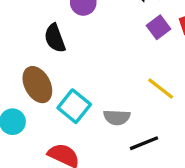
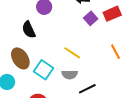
yellow line: (161, 89) -> (72, 53), moved

